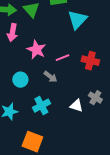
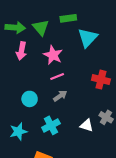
pink star: (36, 50) -> (53, 55), moved
pink line: (62, 58) -> (57, 76), moved
gray arrow: (50, 77) -> (60, 96), turned -72

